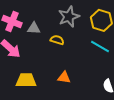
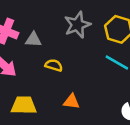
yellow semicircle: (57, 40) -> (54, 65), moved

